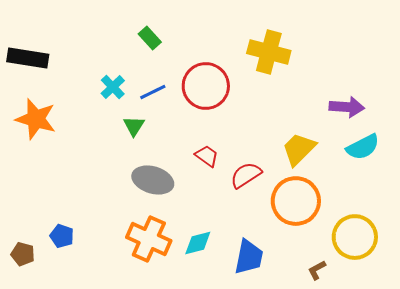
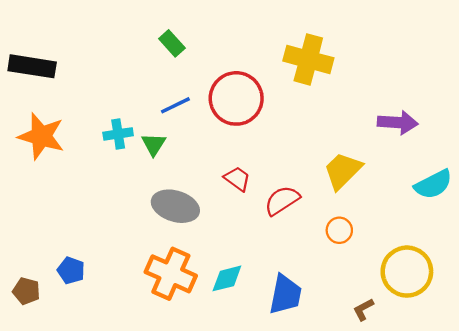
cyan cross: (113, 87) -> (118, 134), moved, turned 35
cyan semicircle: (363, 147) -> (433, 184), moved
orange circle: (296, 201) -> (339, 230), size x0.5

